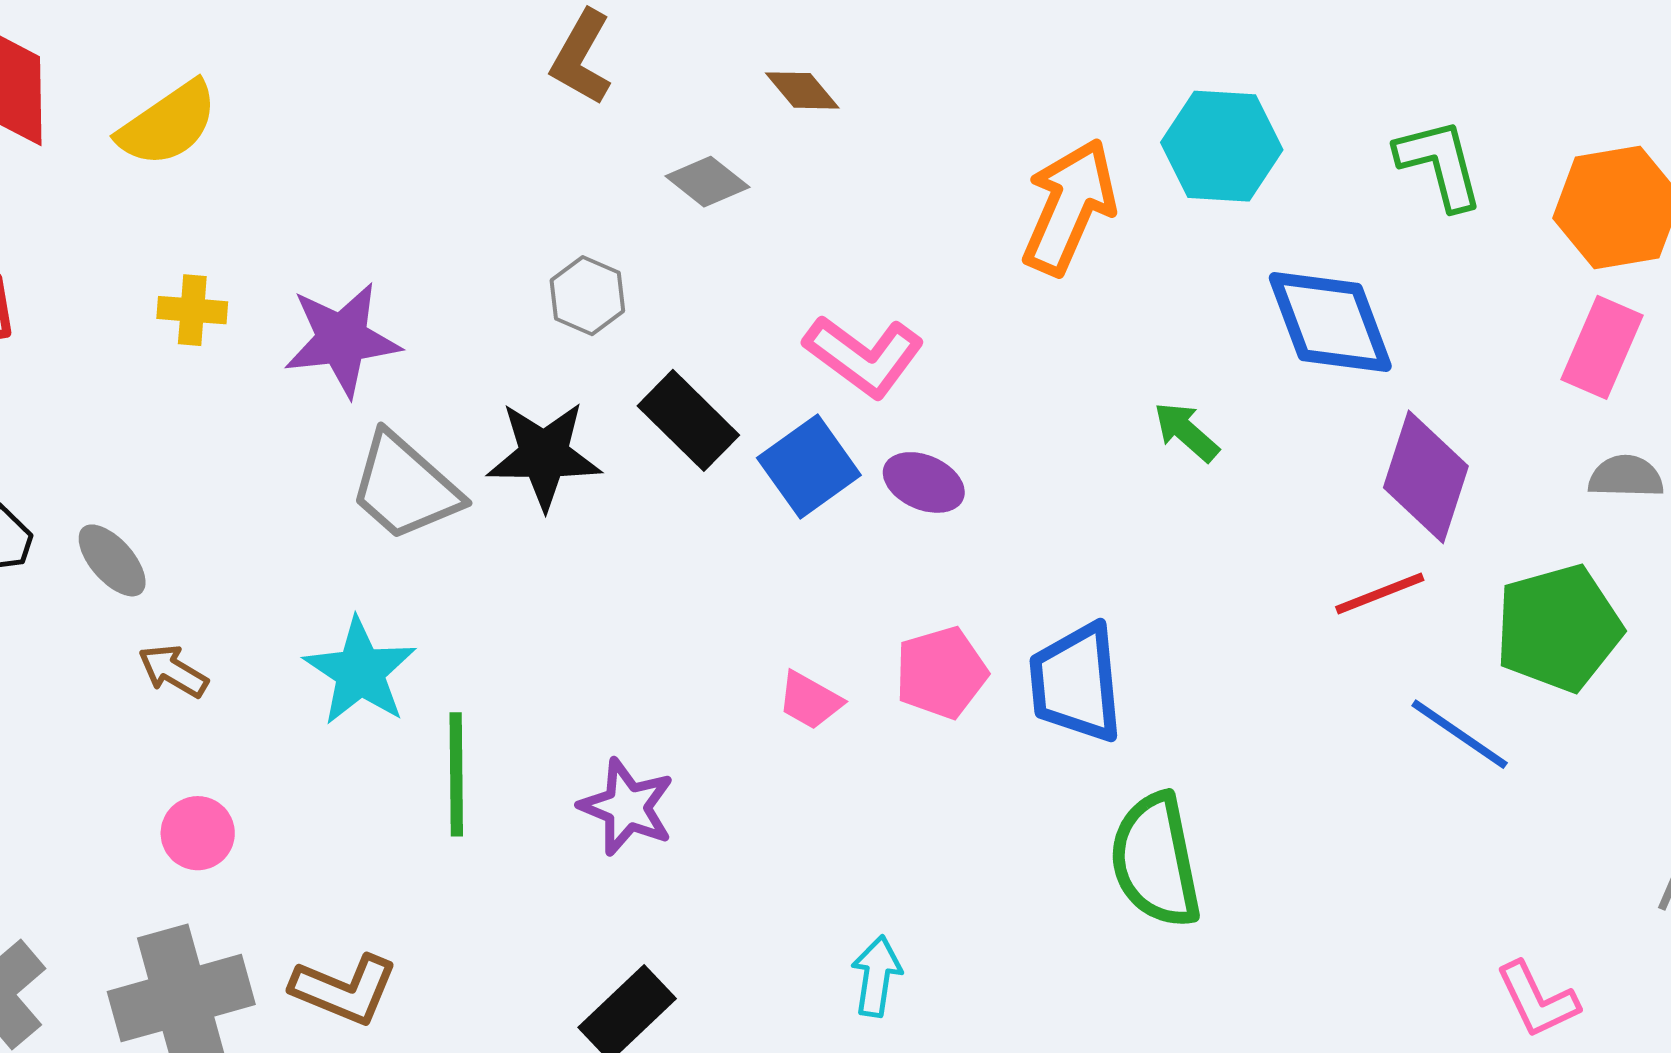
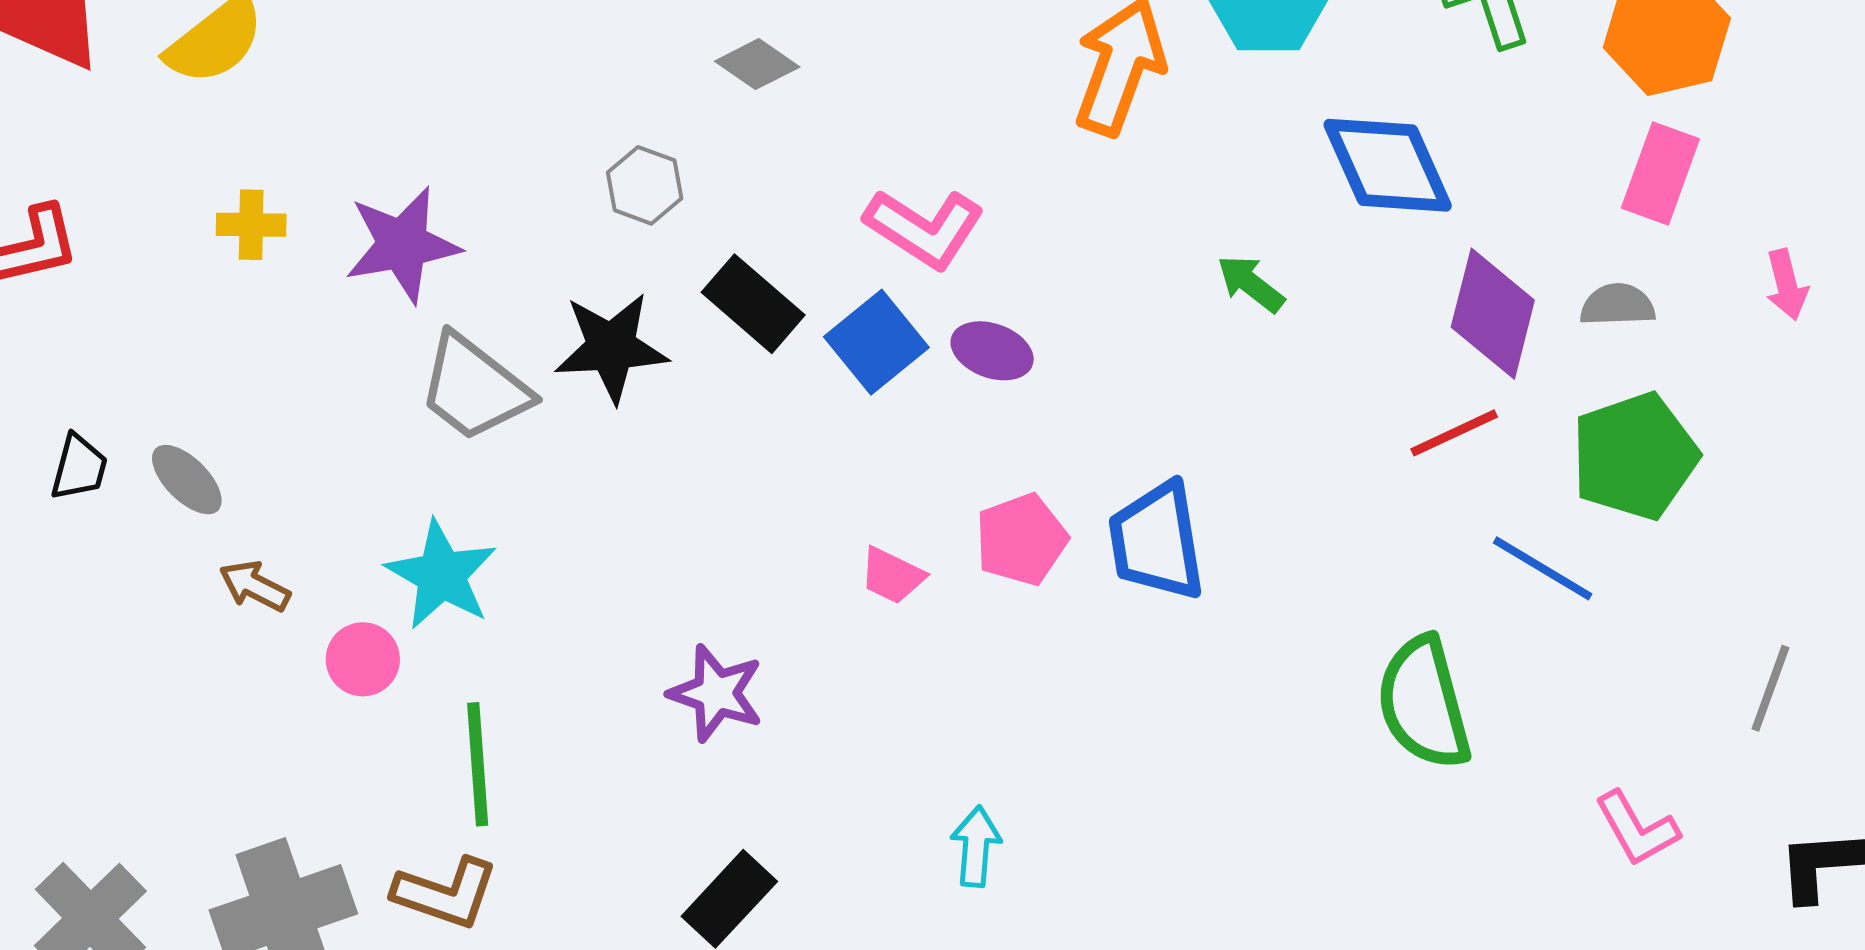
gray semicircle: (1626, 477) -> (1617, 305), moved
green line: (456, 774) -> (478, 764), moved
pink circle: (198, 833) -> (363, 659), moved
green semicircle: (1155, 861) -> (1424, 703), moved

